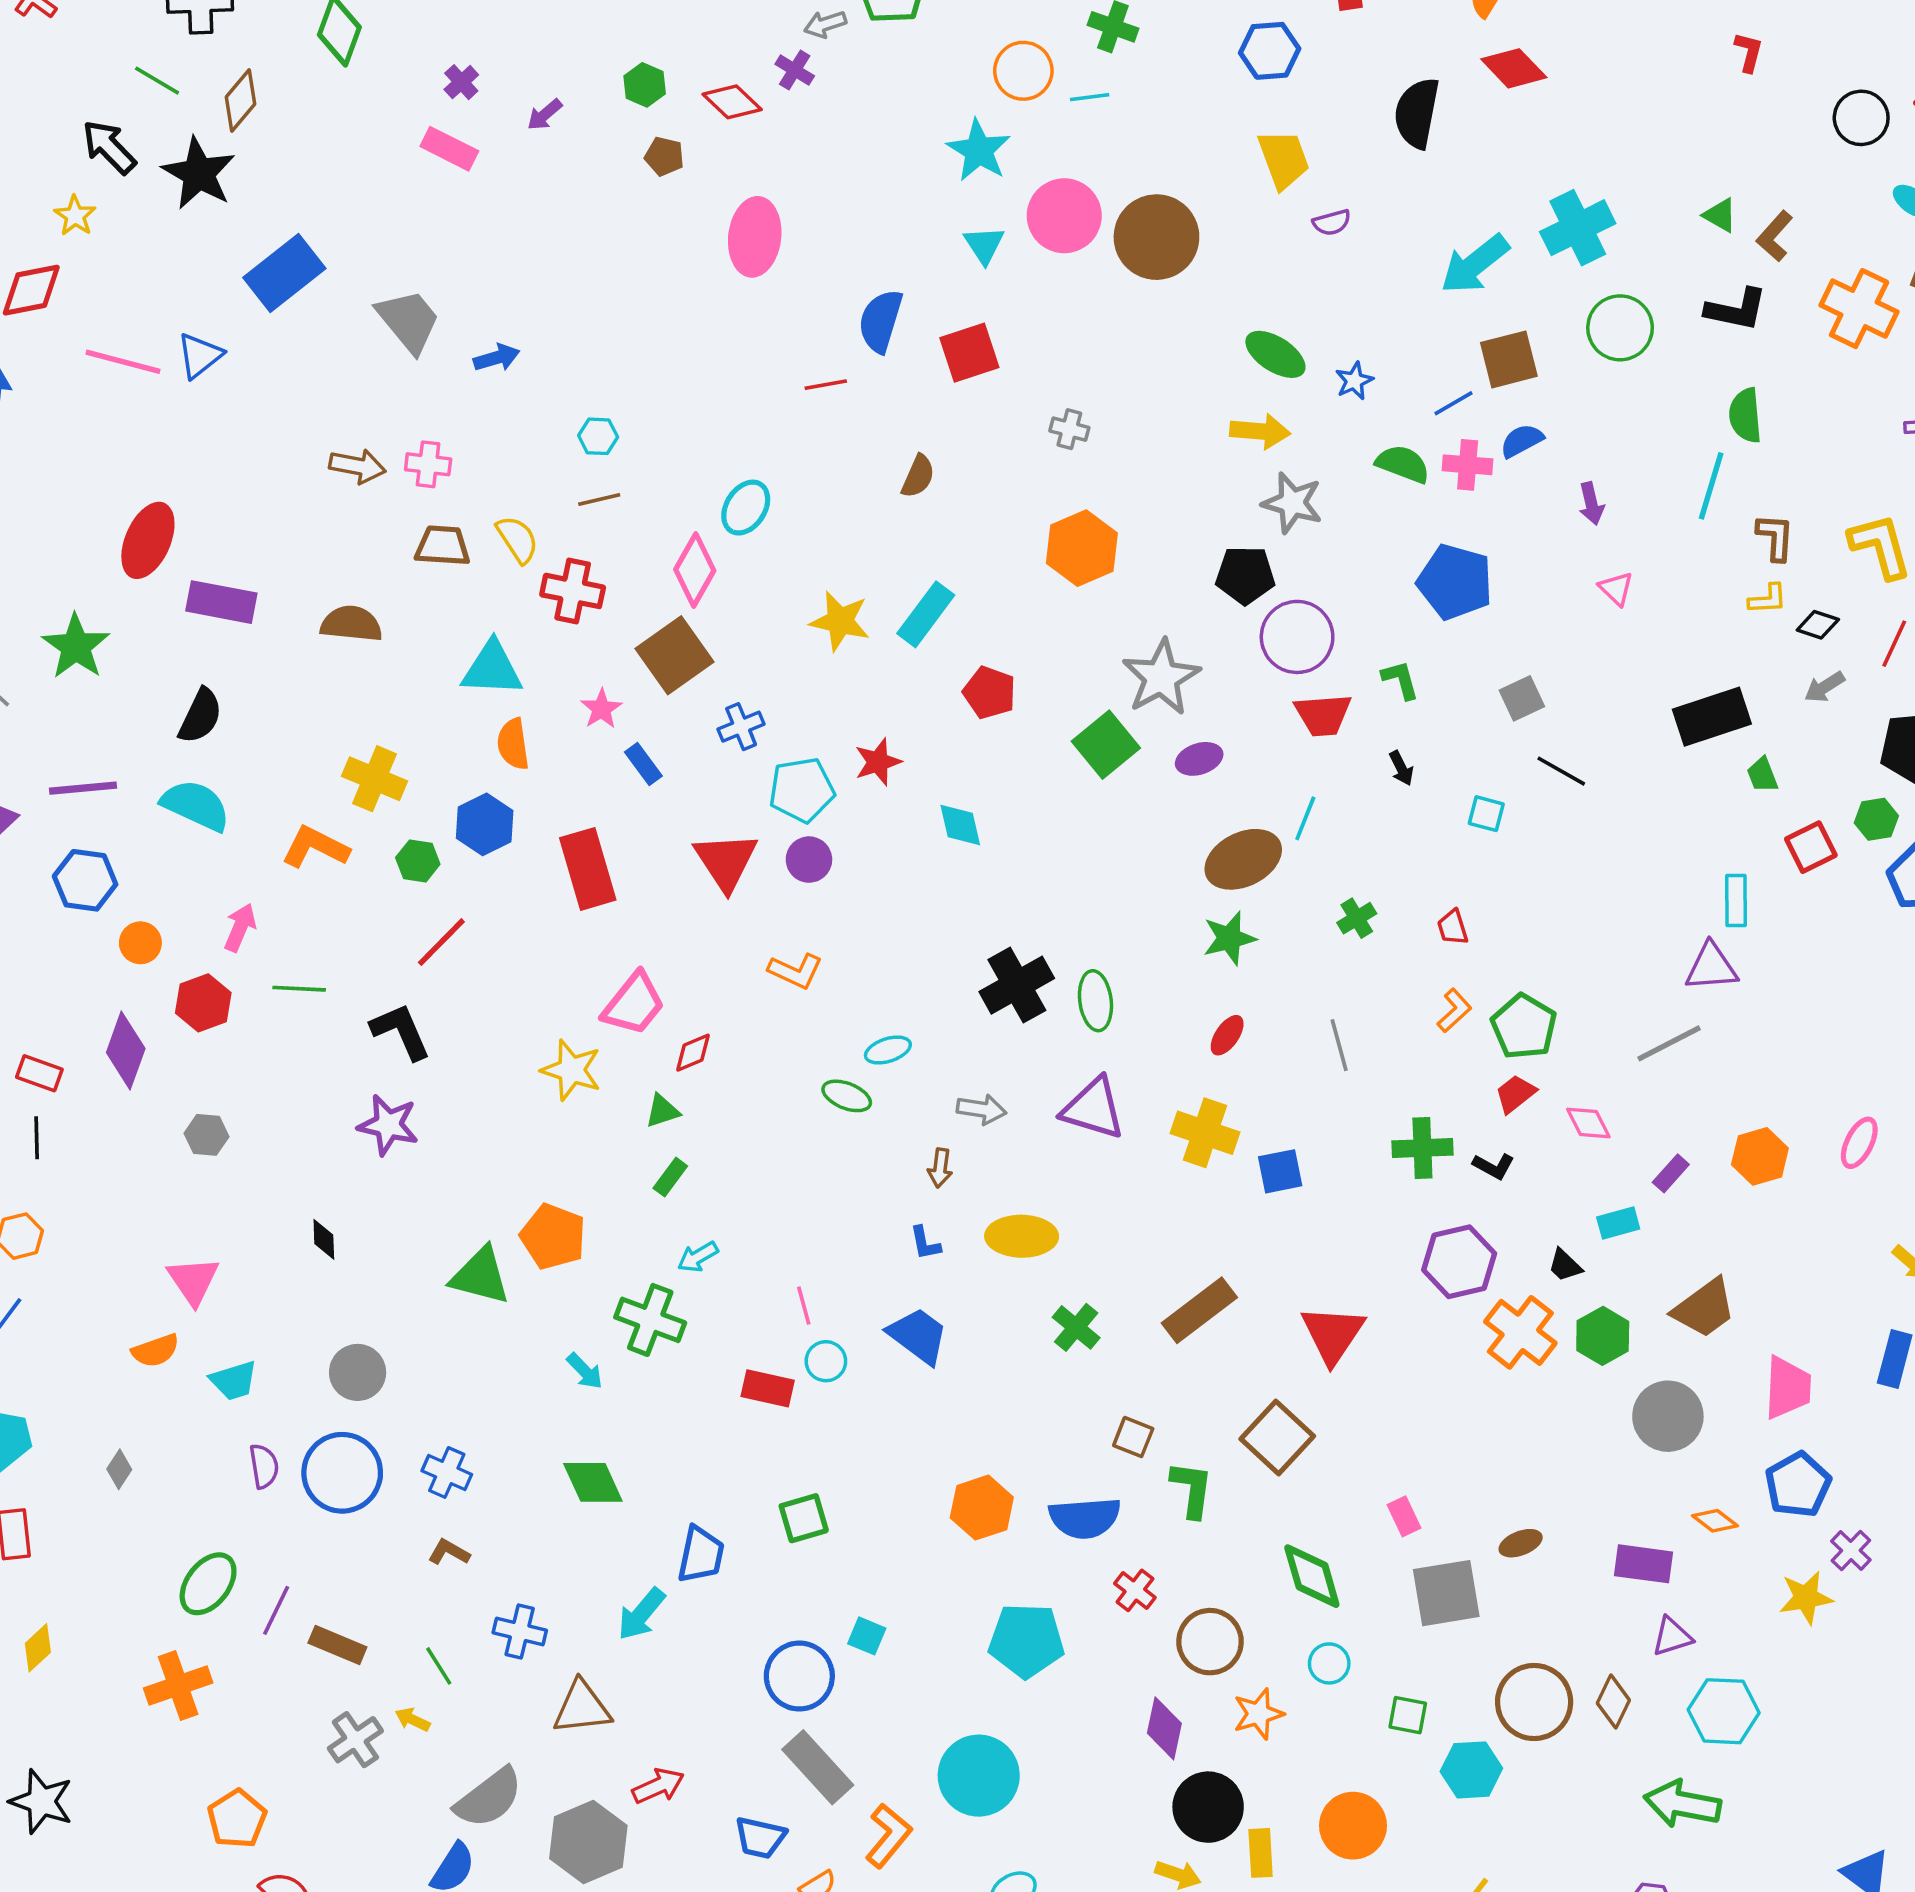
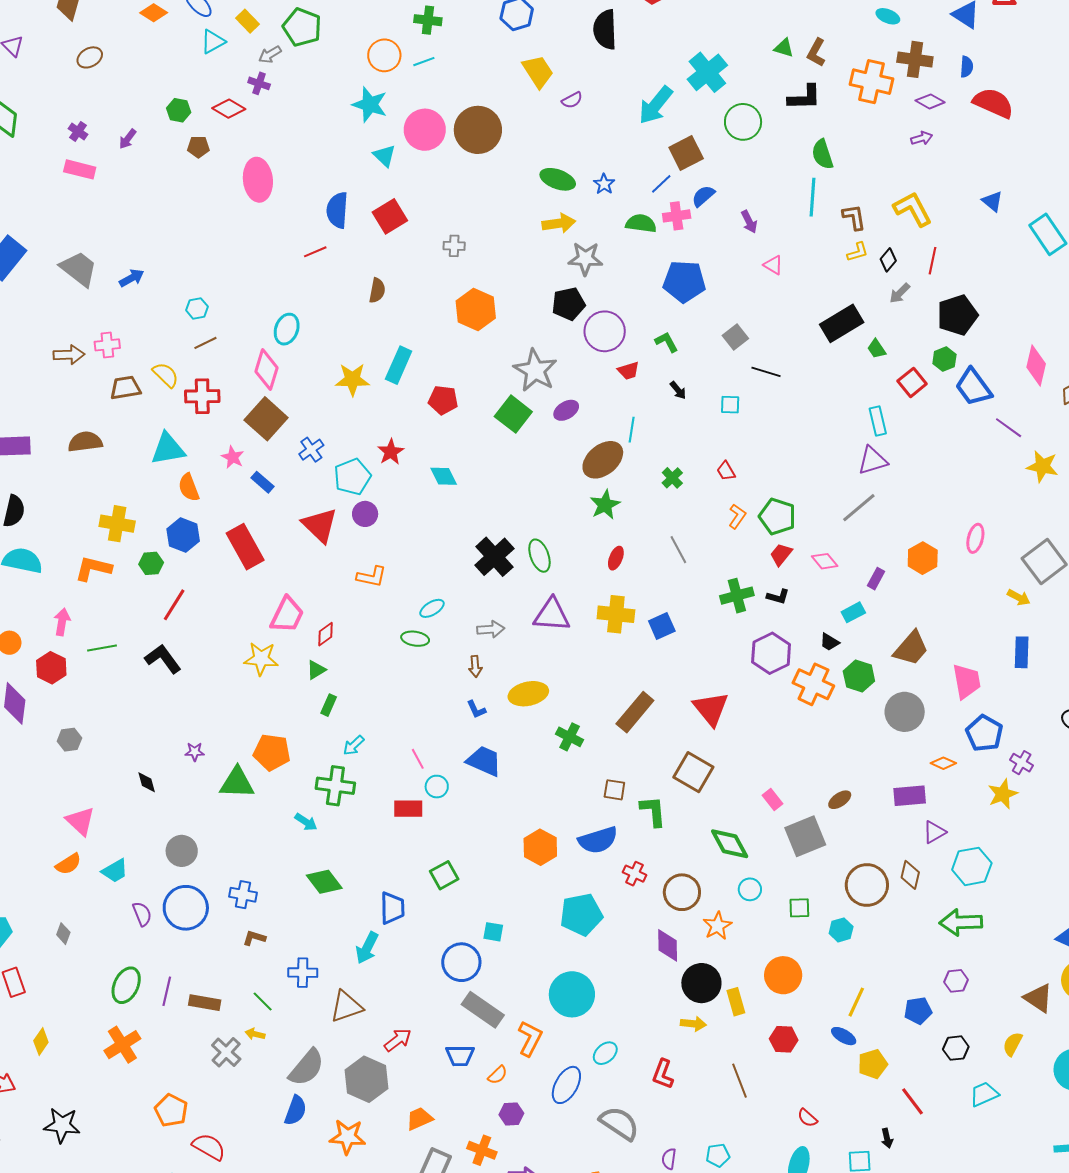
black diamond: (1818, 625) -> (888, 260), turned -55
red trapezoid: (1323, 715) -> (629, 371), size x0.7
purple star: (388, 1125) -> (195, 752), moved, size x0.6
cyan hexagon: (1471, 1770) -> (841, 930), size x0.7

